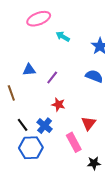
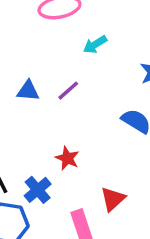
cyan arrow: (63, 36) -> (95, 45), turned -72
purple line: (52, 78) -> (68, 91), moved

